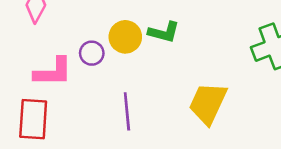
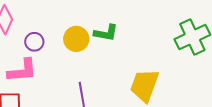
purple circle: (92, 53) -> (34, 42), moved

